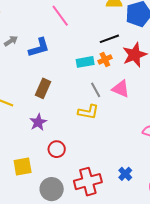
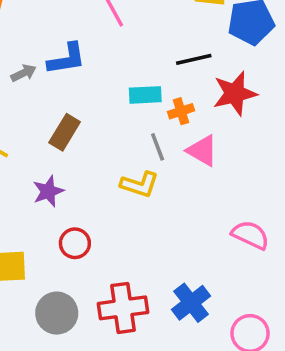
gray arrow: (11, 41) -> (24, 73), moved
orange cross: (105, 59) -> (181, 111), moved
blue cross: (125, 174) -> (191, 303), size x1.5

